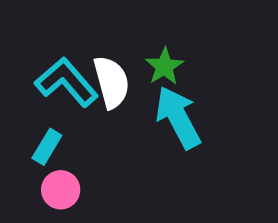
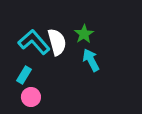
cyan arrow: (178, 117) -> (91, 60), size x0.7

